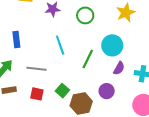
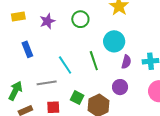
blue rectangle: (16, 40) -> (27, 49), moved
cyan line: (60, 45) -> (65, 65), moved
green line: (88, 59) -> (94, 61), turned -30

